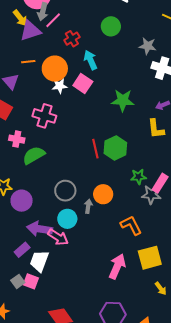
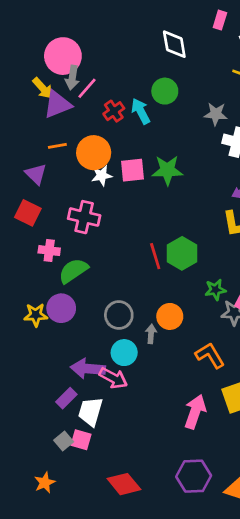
cyan arrow: (90, 60) -> (141, 111), moved
pink square: (83, 84) -> (132, 170), turned -36
green star: (123, 100) -> (167, 170), moved
purple circle: (22, 201) -> (61, 308), moved

